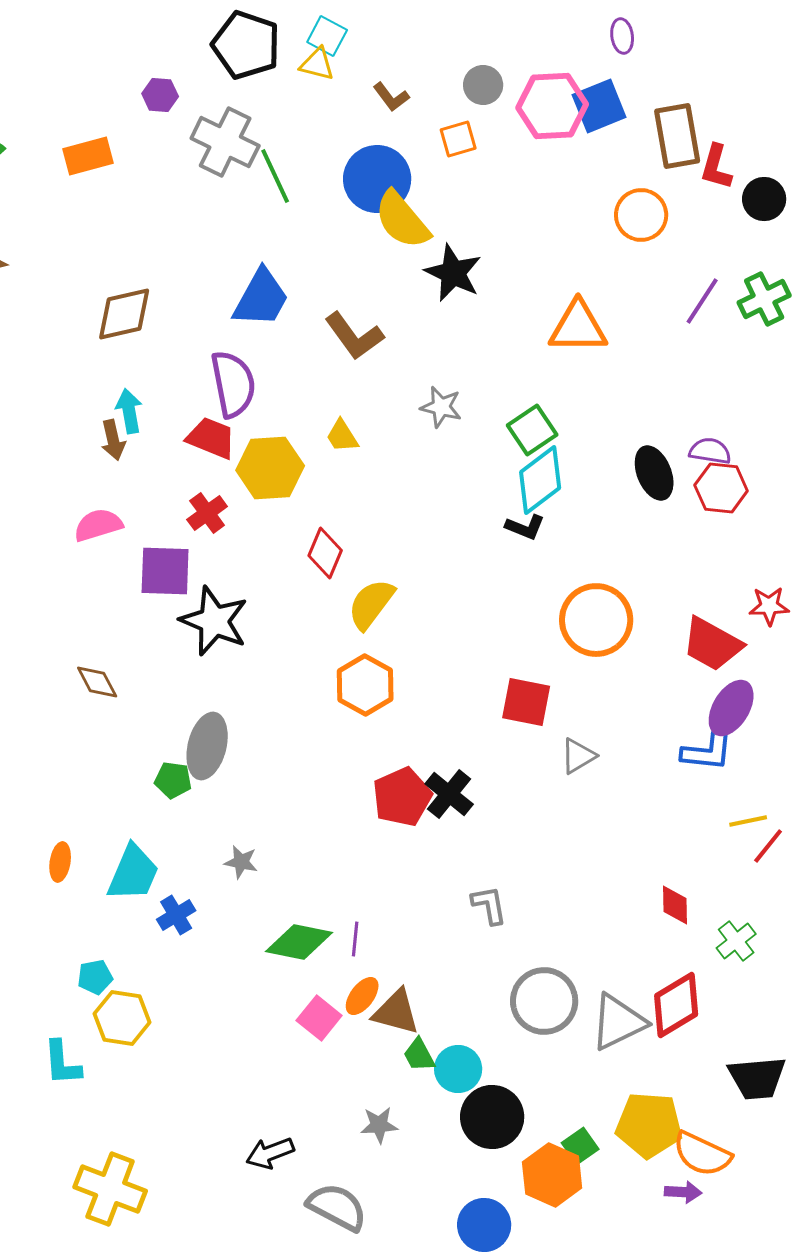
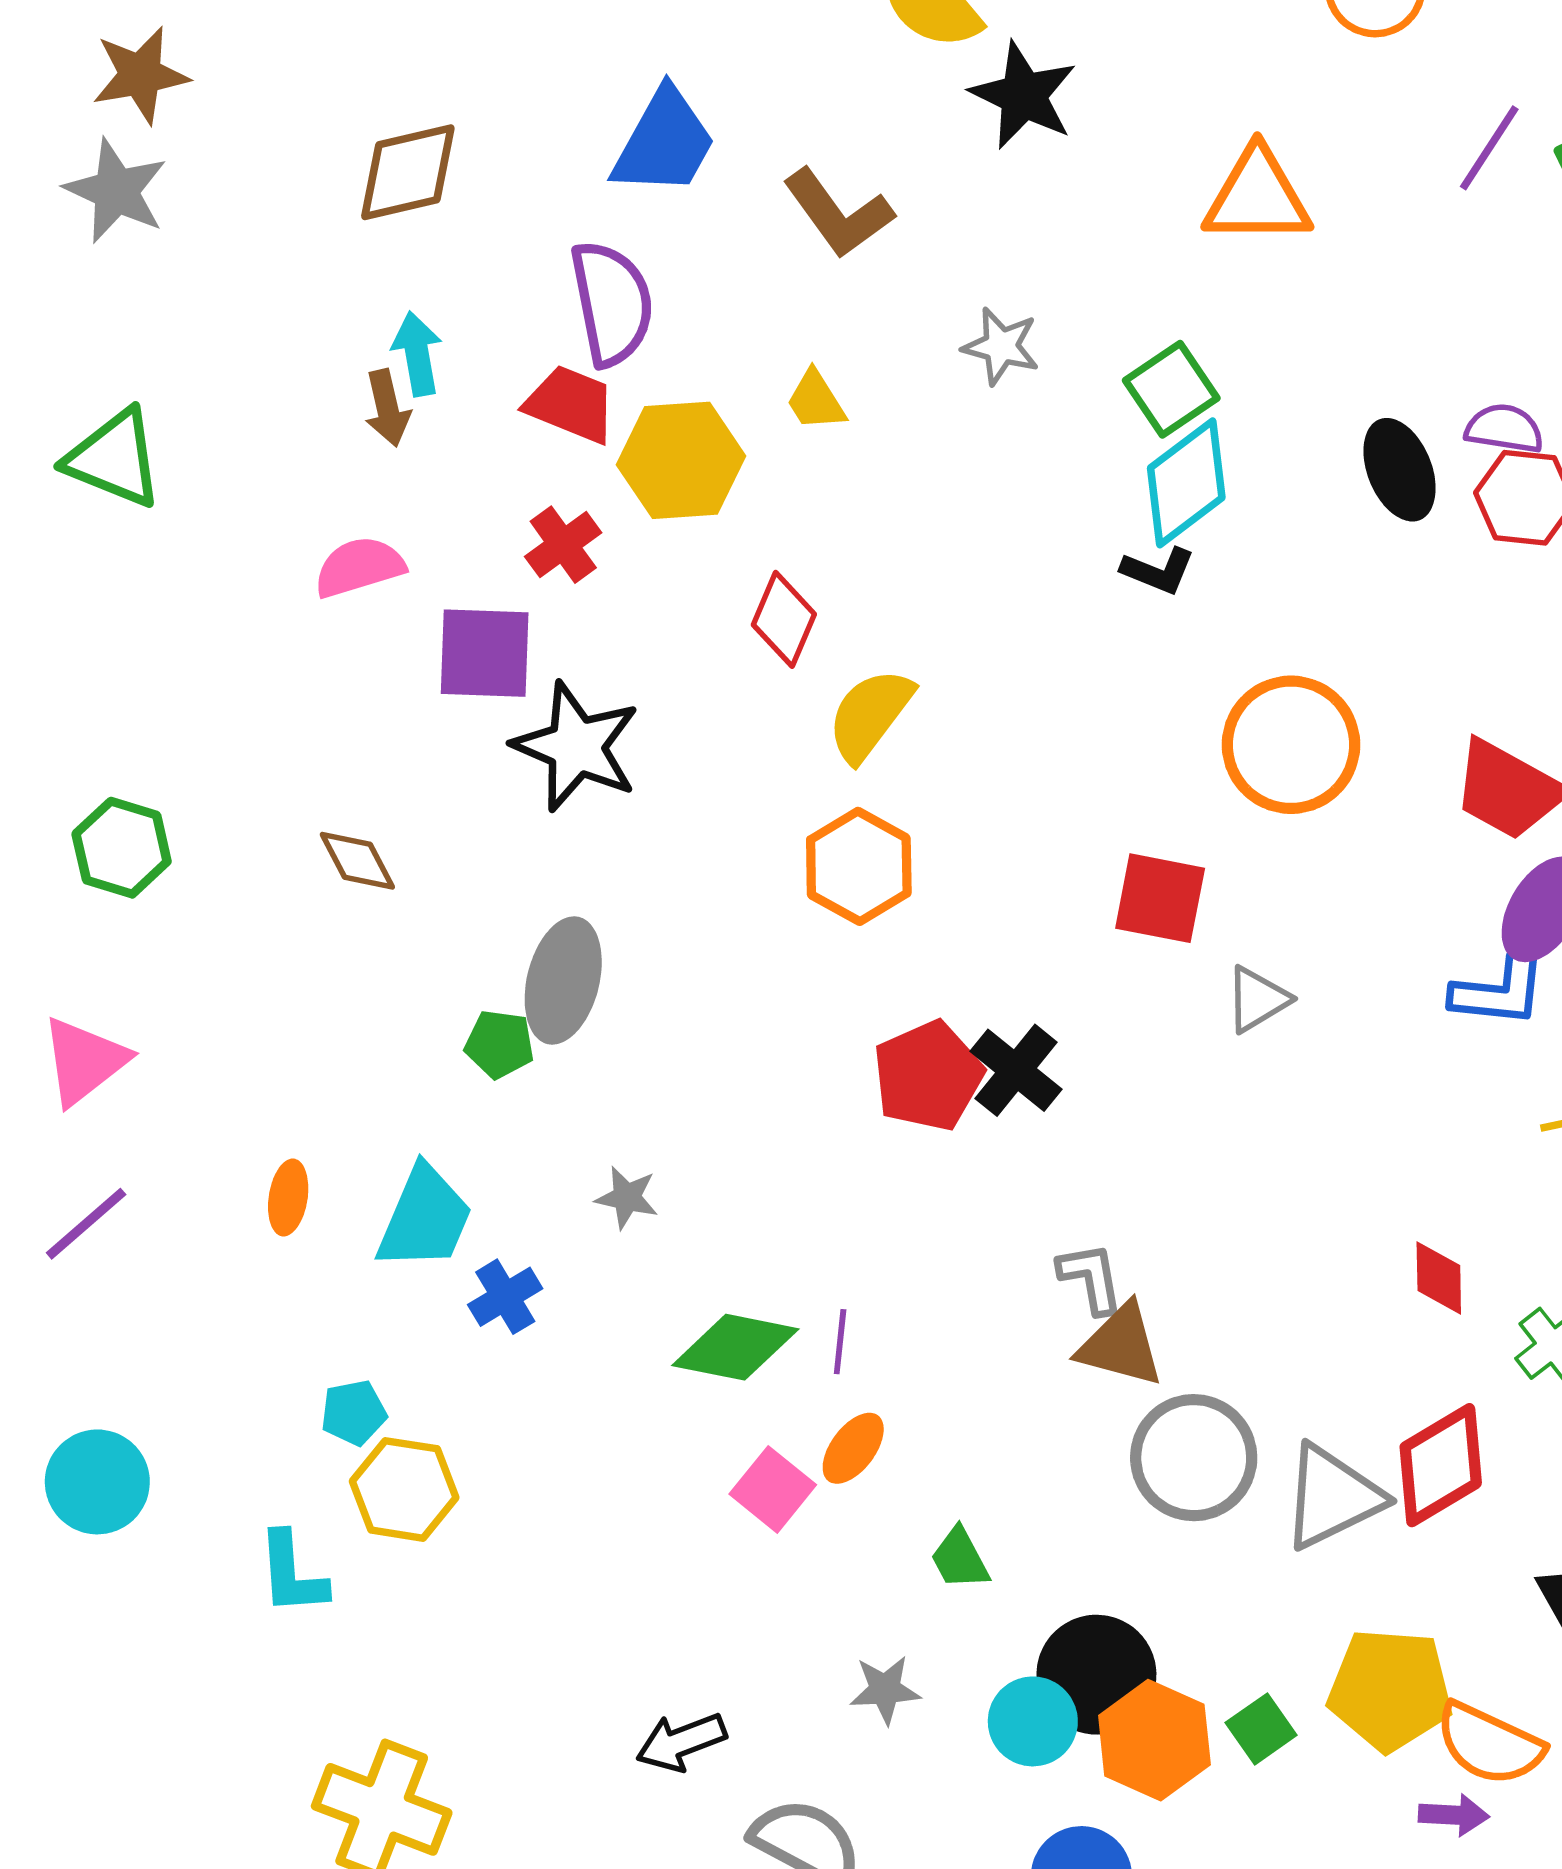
brown triangle: (396, 1012) -> (1121, 1345), moved
cyan circle: (458, 1069) -> (1033, 1721), moved
orange hexagon: (552, 1175) -> (1154, 1740), moved

